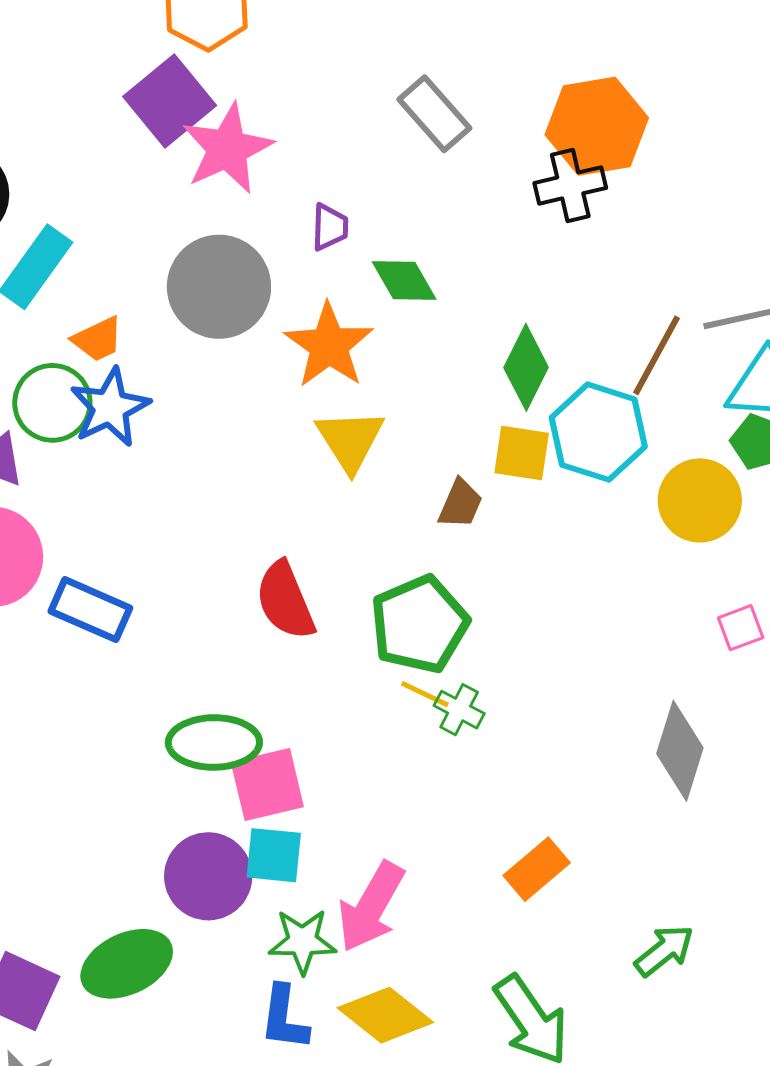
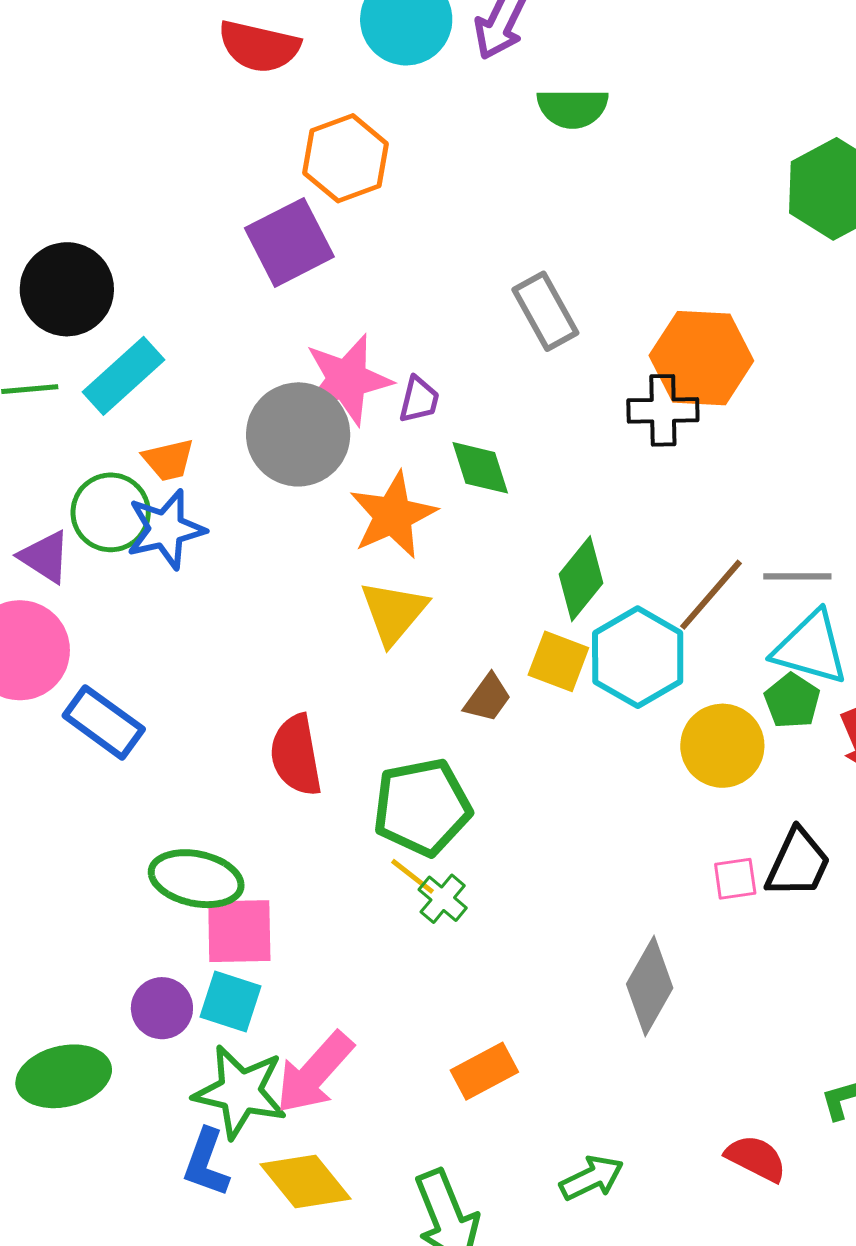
pink star: (227, 149) -> (347, 380), moved
purple circle: (208, 876) -> (162, 1008), size x0.7
green star: (302, 941) -> (240, 1092), size x1.4

